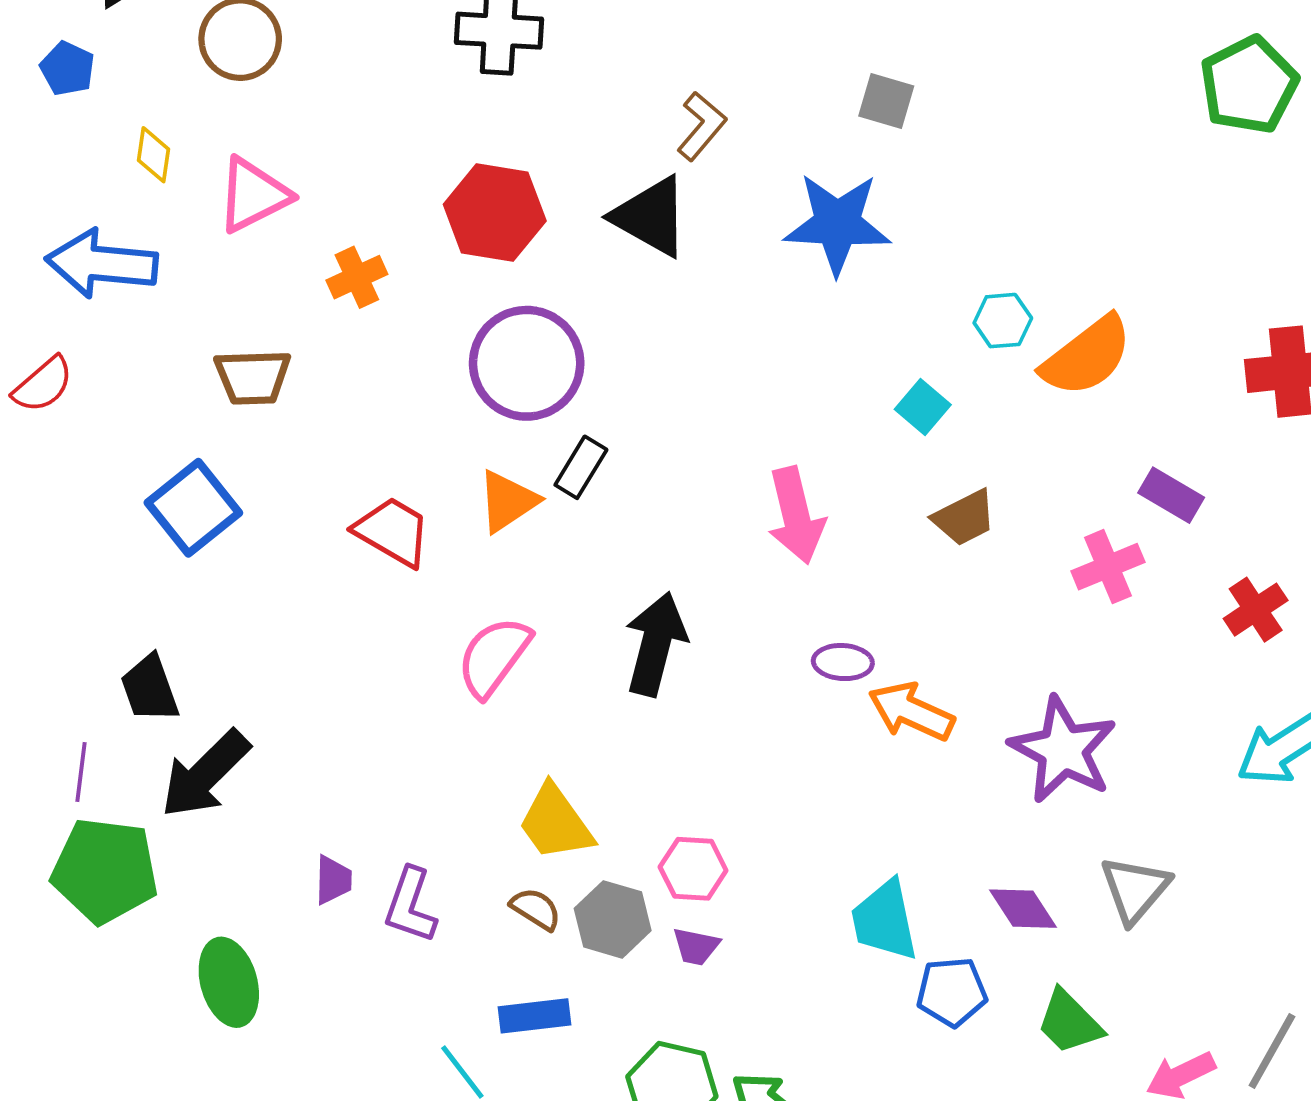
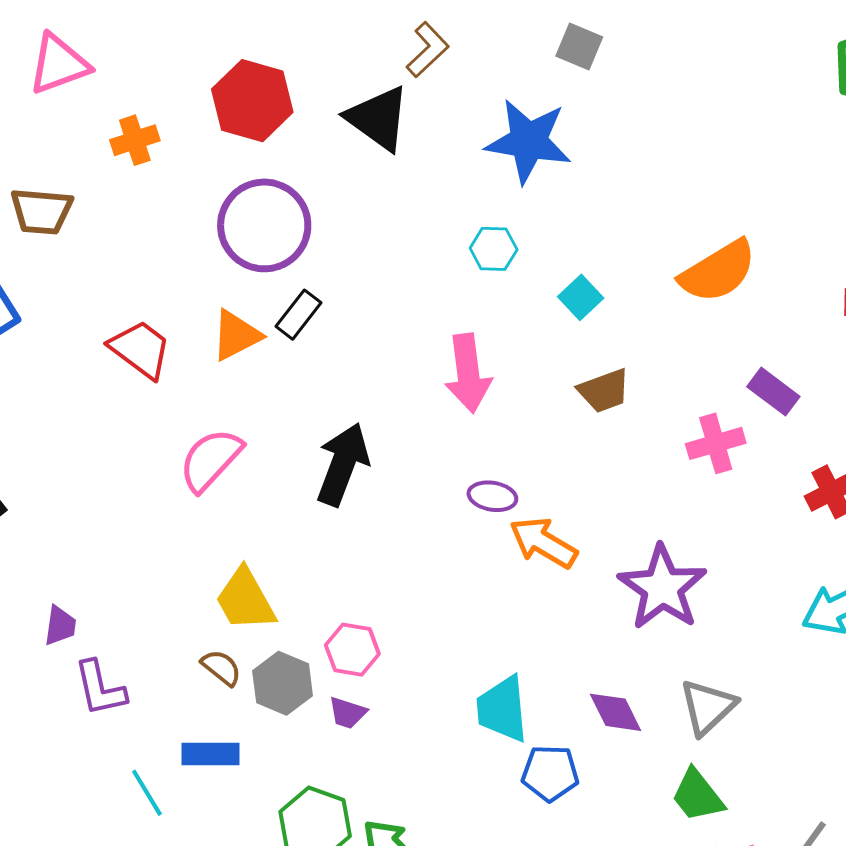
cyan hexagon: (1003, 321) -> (494, 249), moved
purple L-shape: (410, 905) -> (100, 688), moved, turned -38
green trapezoid: (1069, 1022) -> (698, 796), moved

